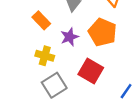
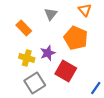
purple star: (69, 37) -> (48, 53), moved

